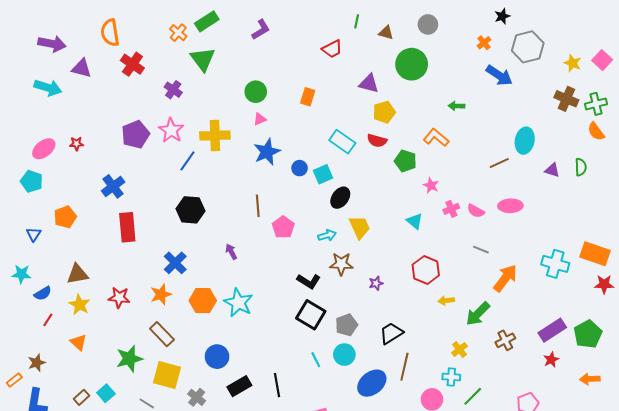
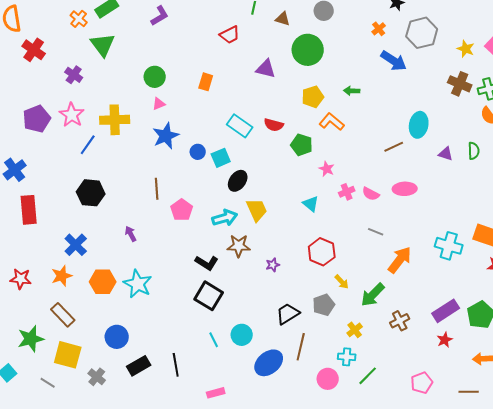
yellow pentagon: (384, 112) -> (313, 97), moved
cyan arrow: (327, 235) -> (225, 218), size x1.4
yellow arrow: (446, 301) -> (342, 282), turned -126
gray pentagon: (346, 325) -> (324, 305), moved

